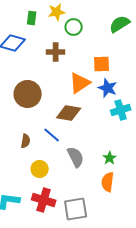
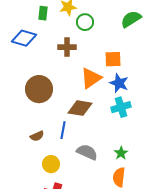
cyan cross: (121, 110) -> (121, 107), moved
blue line: (52, 135) -> (63, 130), turned 60
brown semicircle: (26, 141) -> (37, 136), turned 56
gray semicircle: (76, 157) -> (87, 152), turned -40

